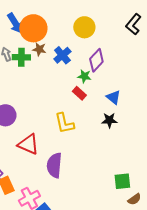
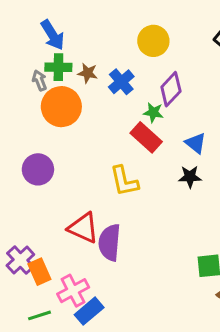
orange circle: (33, 28) -> (61, 107), moved
green cross: (21, 57) -> (58, 67), moved
red rectangle: (79, 93) -> (146, 137), size x1.5
red triangle: (28, 144) -> (83, 228), moved

